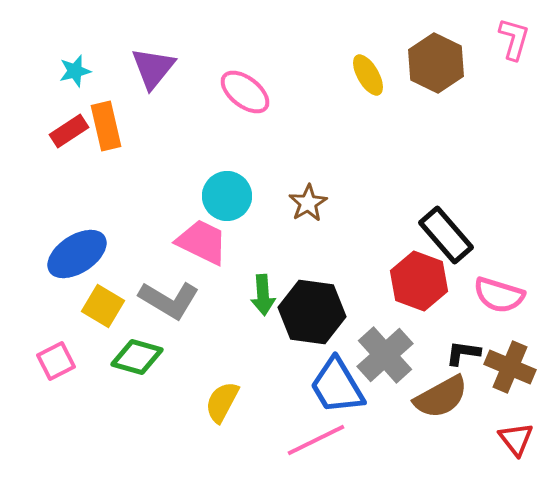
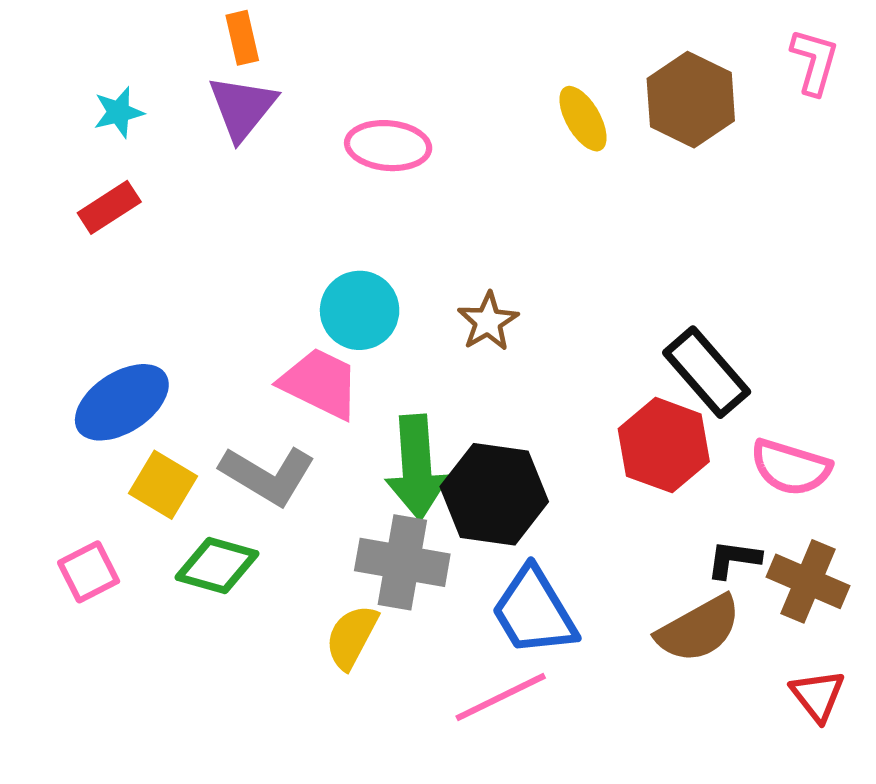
pink ellipse: (245, 92) -> (388, 146), turned -33
orange rectangle: (106, 126) -> (242, 38), moved, size x0.7
green arrow: (263, 295) -> (417, 467), size x1.6
gray cross: (385, 355) -> (402, 562), moved, turned -38

